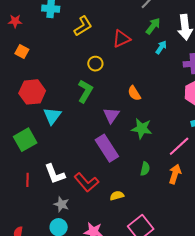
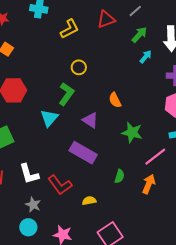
red triangle: (121, 39) -> (106, 19), moved
purple triangle: (111, 115) -> (90, 120), turned -36
cyan triangle: (52, 116) -> (49, 118), moved
green star: (142, 129) -> (132, 133), moved
purple rectangle: (107, 148) -> (83, 153), turned -32

